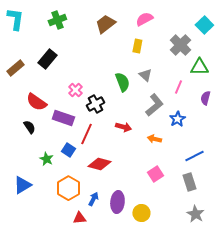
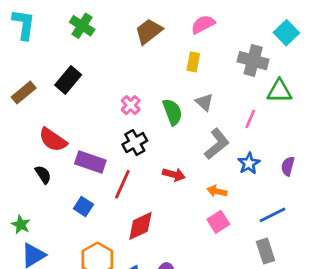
green cross: (57, 20) -> (82, 26), turned -36
gray cross: (180, 45) -> (253, 61), turned -30
pink cross: (75, 90) -> (131, 105), moved
purple semicircle: (205, 98) -> (288, 166), moved
blue square: (68, 150) -> (83, 207), moved
green star: (46, 159) -> (21, 225), moved
red diamond: (99, 164) -> (140, 226), turned -40
pink square: (155, 174) -> (218, 222), moved

